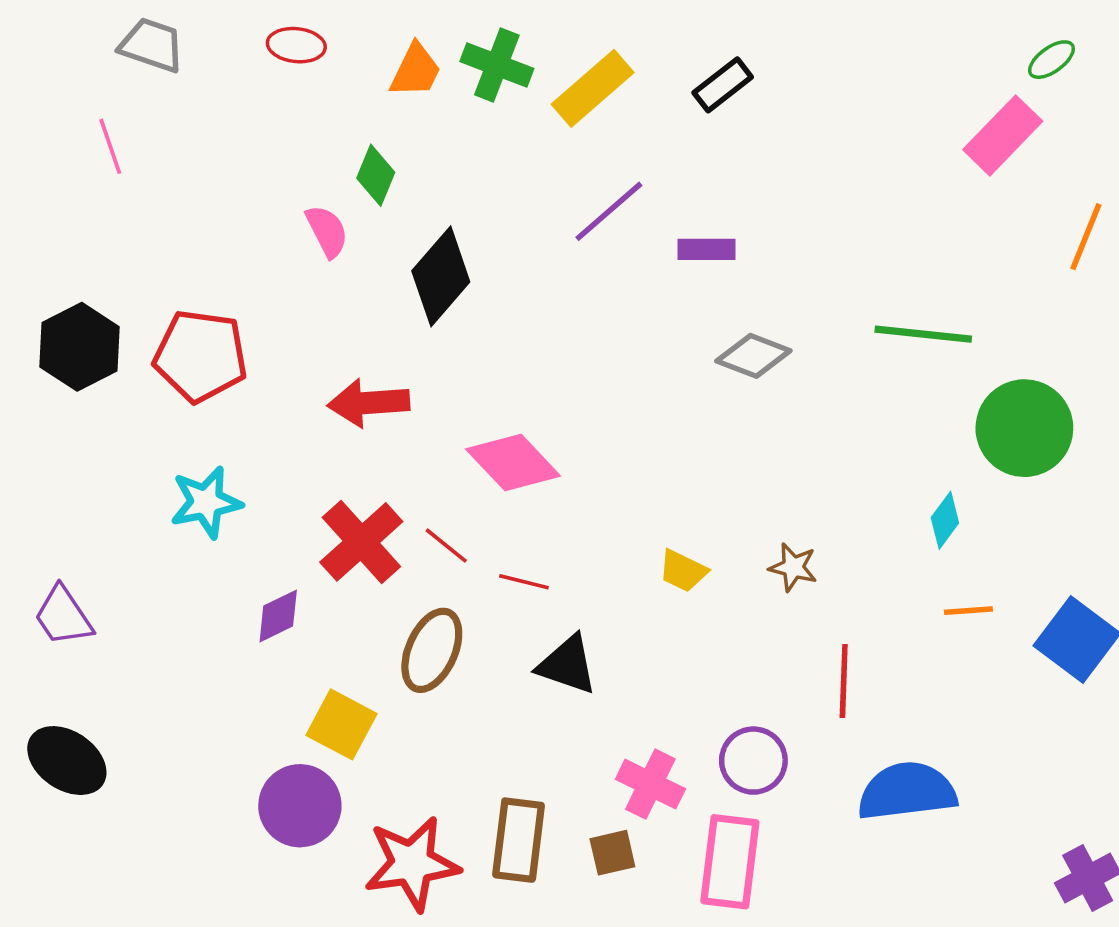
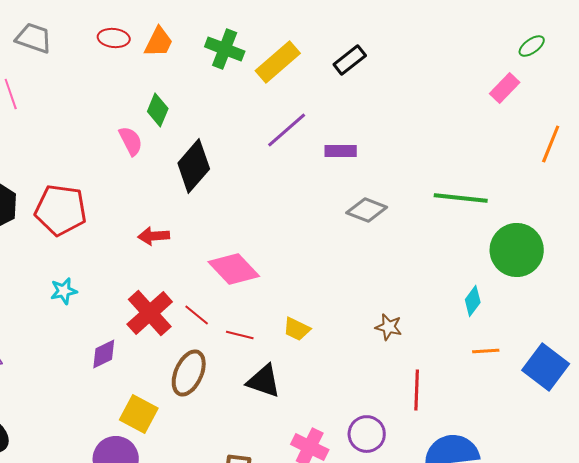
orange trapezoid: (416, 70) -> (159, 42), moved
pink rectangle: (1003, 135) -> (505, 88), size x0.7
red arrow: (369, 403) -> (154, 236), size x0.7
cyan star: (206, 502) -> (64, 291), size x0.7
yellow trapezoid: (683, 571) -> (297, 329), moved

